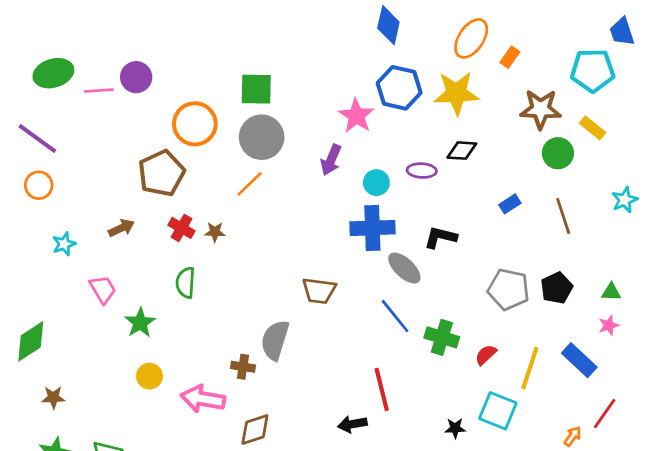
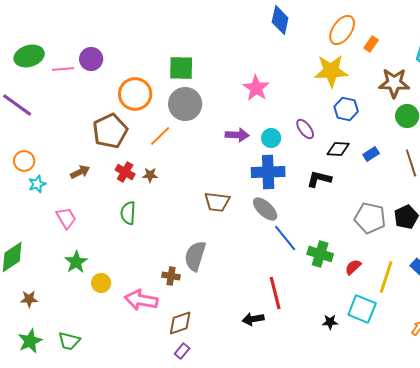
blue hexagon: (399, 88) -> (346, 109), moved, size x0.7
black diamond: (462, 151) -> (338, 149), moved
purple arrow: (331, 160) -> (237, 135), moved, turned -110
purple ellipse: (422, 171) -> (305, 129), turned 50
orange line: (250, 184) -> (160, 136), moved
orange circle: (39, 185) -> (24, 161), moved
gray ellipse: (404, 268) -> (265, 209), moved
brown trapezoid: (319, 291) -> (217, 202), moved
green star: (140, 323) -> (76, 262), moved

